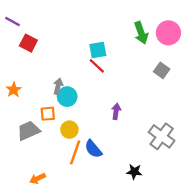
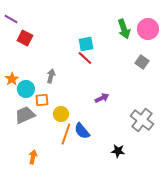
cyan circle: (67, 97) -> (26, 89), moved
purple arrow: (116, 111) -> (102, 98), turned 56
orange arrow: (38, 179) -> (33, 157), turned 128

